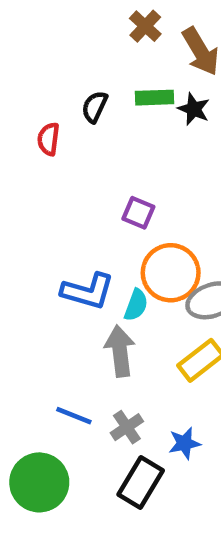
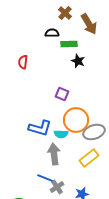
black semicircle: (95, 107) -> (52, 33), moved, turned 64
black star: (194, 109) -> (78, 61), moved
cyan semicircle: (136, 305) -> (61, 134), turned 72
blue line: (74, 416) -> (45, 178), moved

